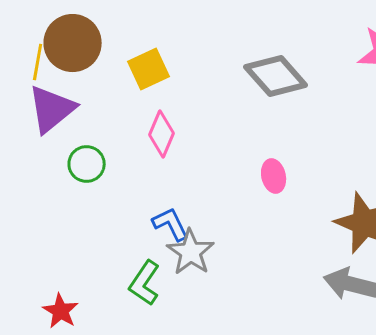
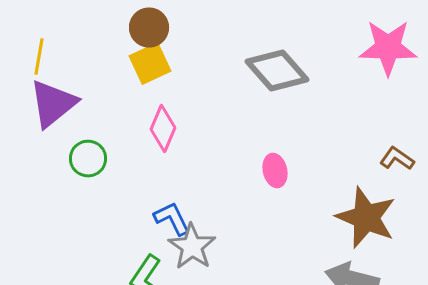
brown circle: (73, 43) -> (149, 28), moved, size x0.7

